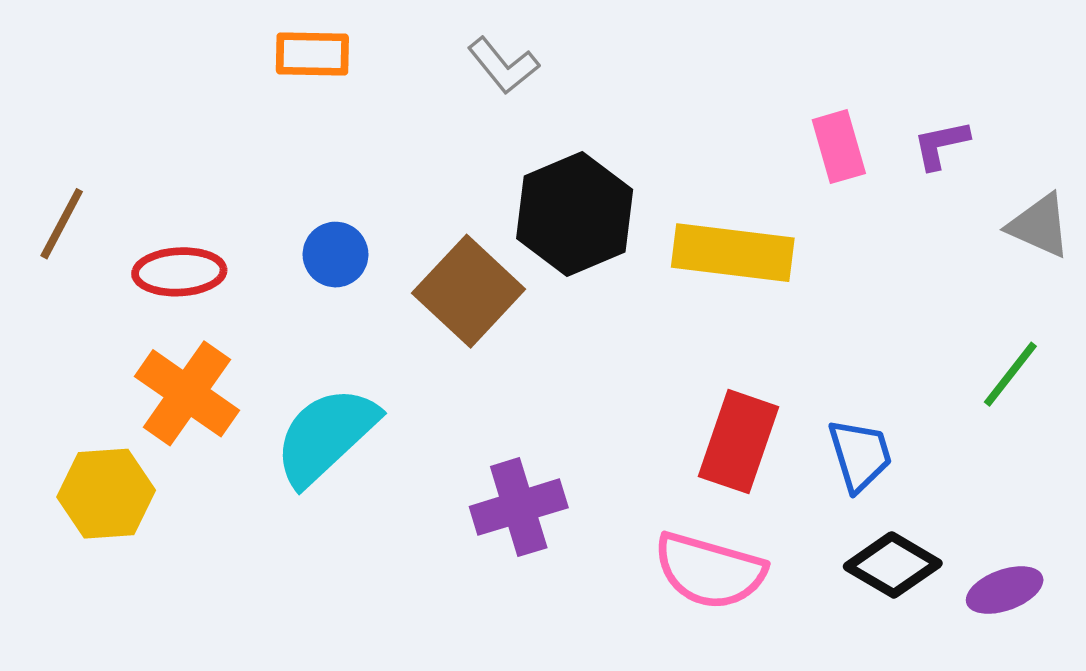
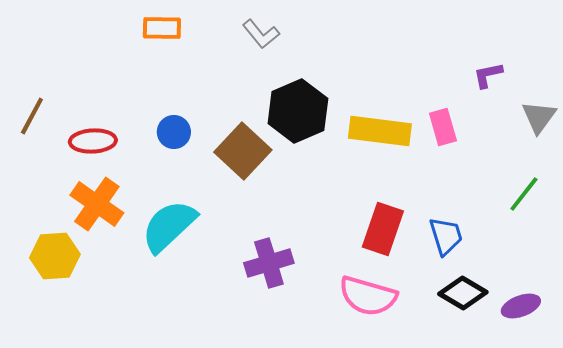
pink rectangle: (839, 147) -> (443, 127), moved
gray triangle: (1039, 226) -> (539, 117), turned 42

